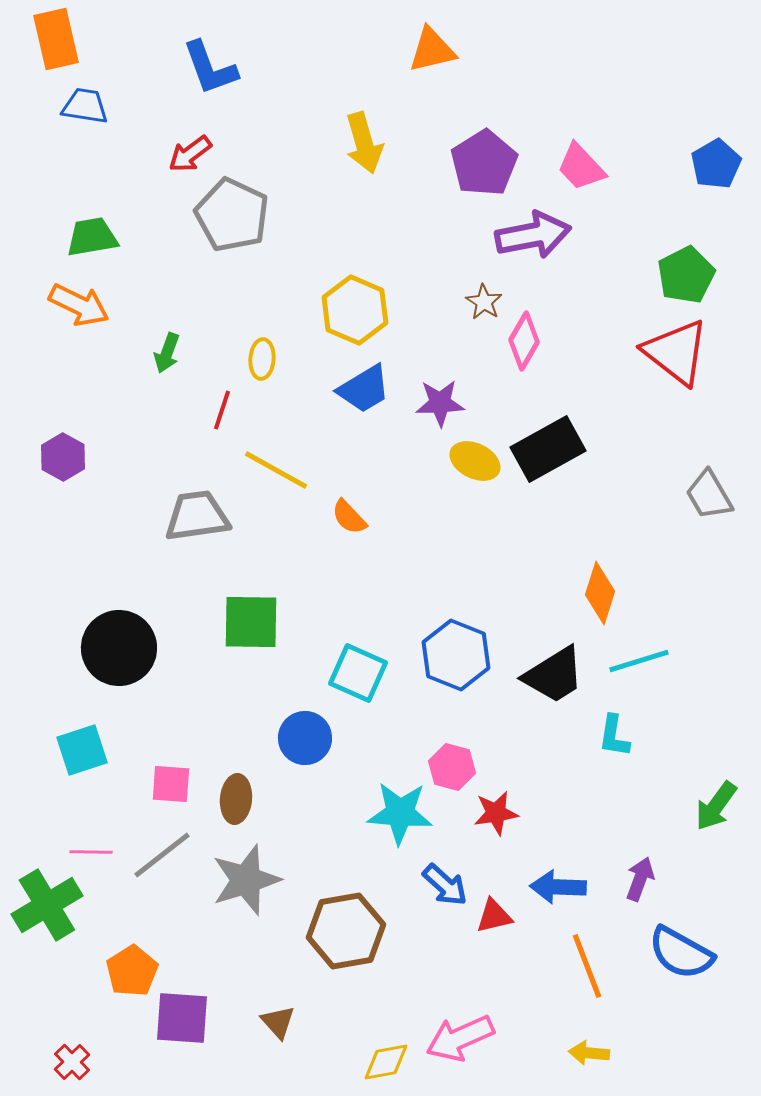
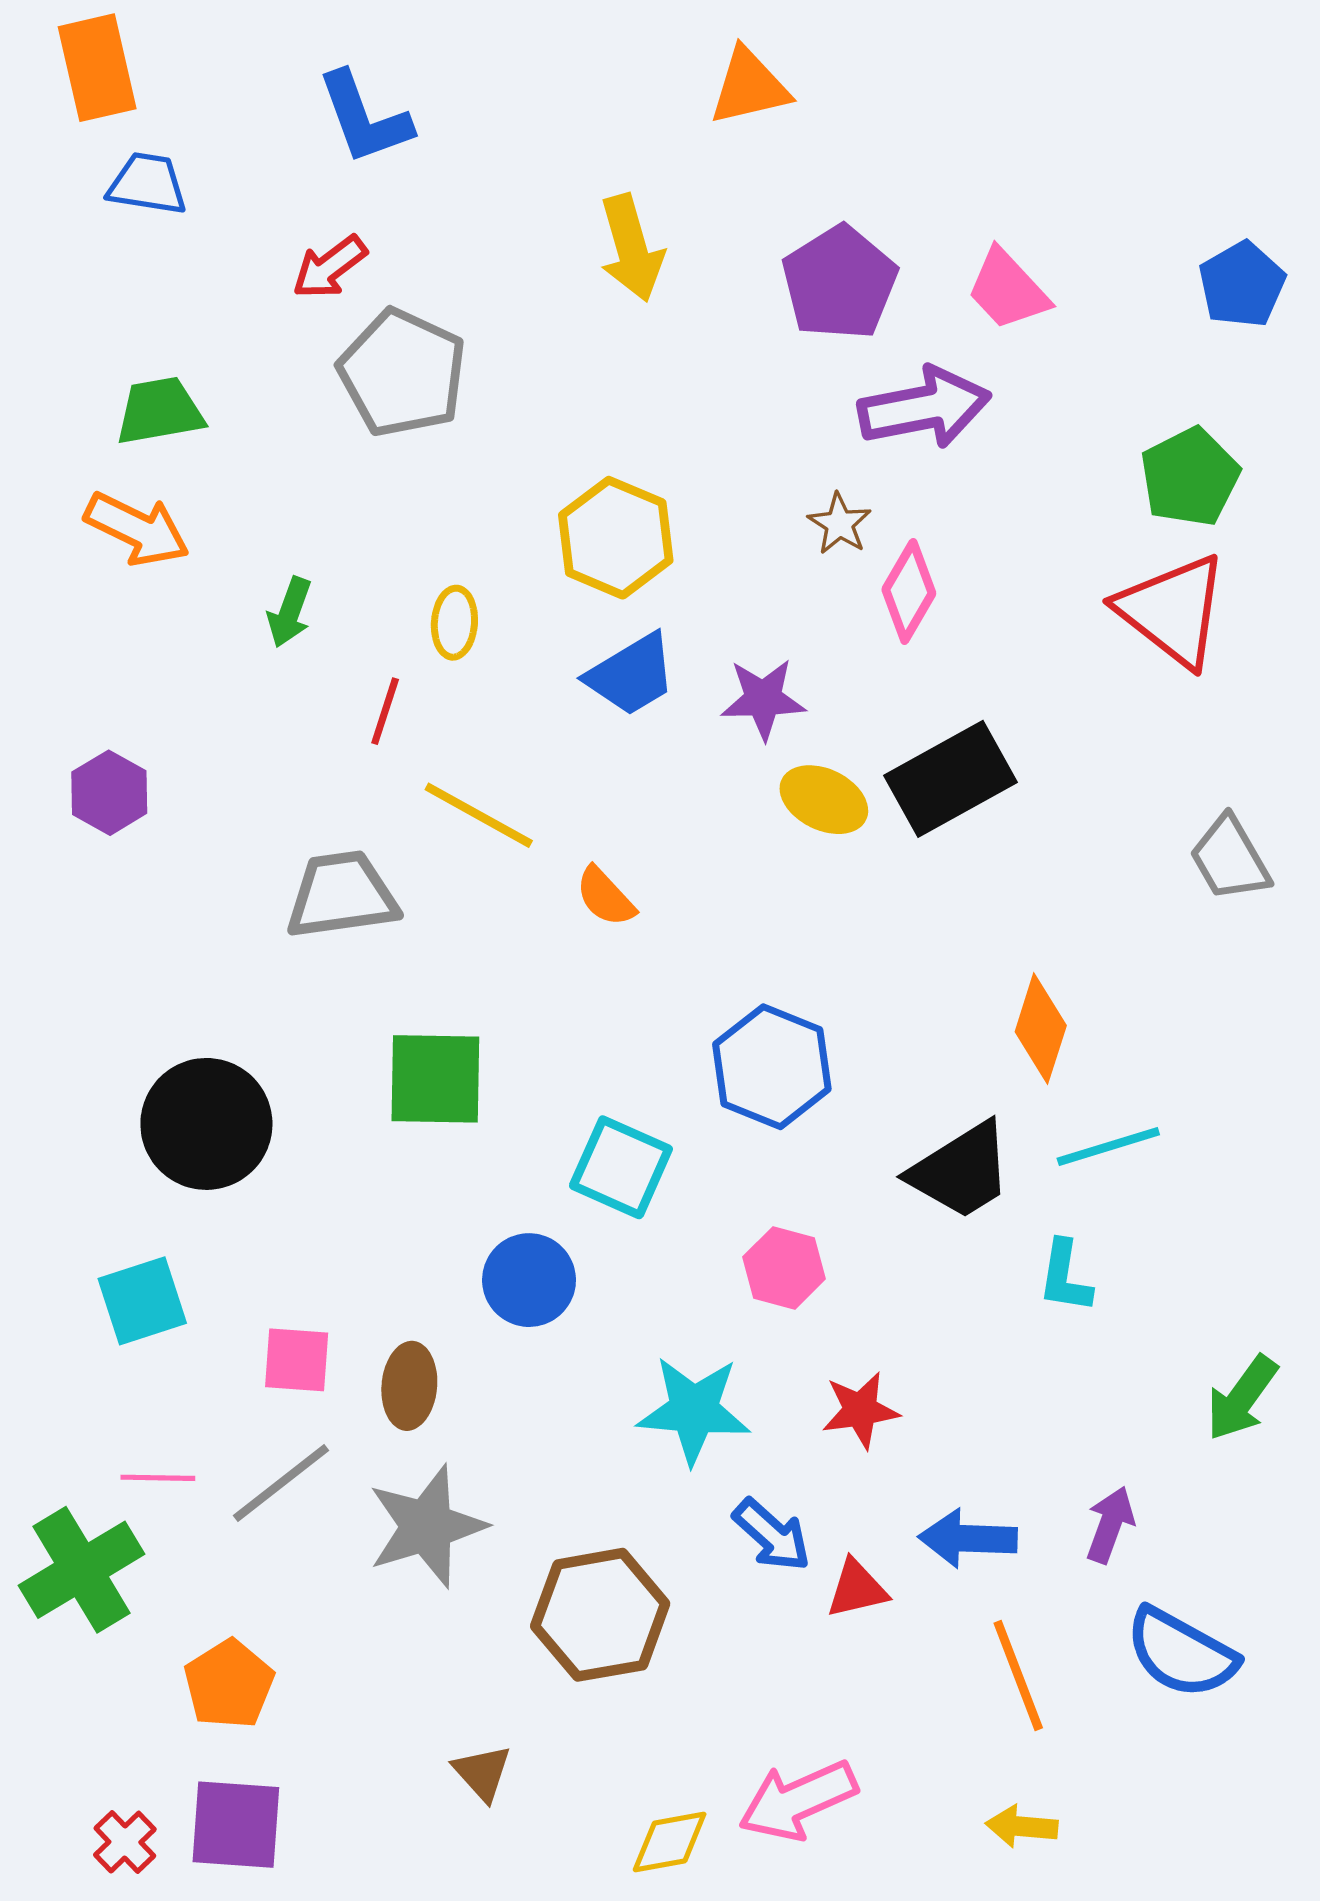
blue hexagon: (456, 655) -> (772, 1067), moved
pink hexagon: (452, 767) -> (784, 1268), moved
purple square: (182, 1018) -> (236, 1825), moved

